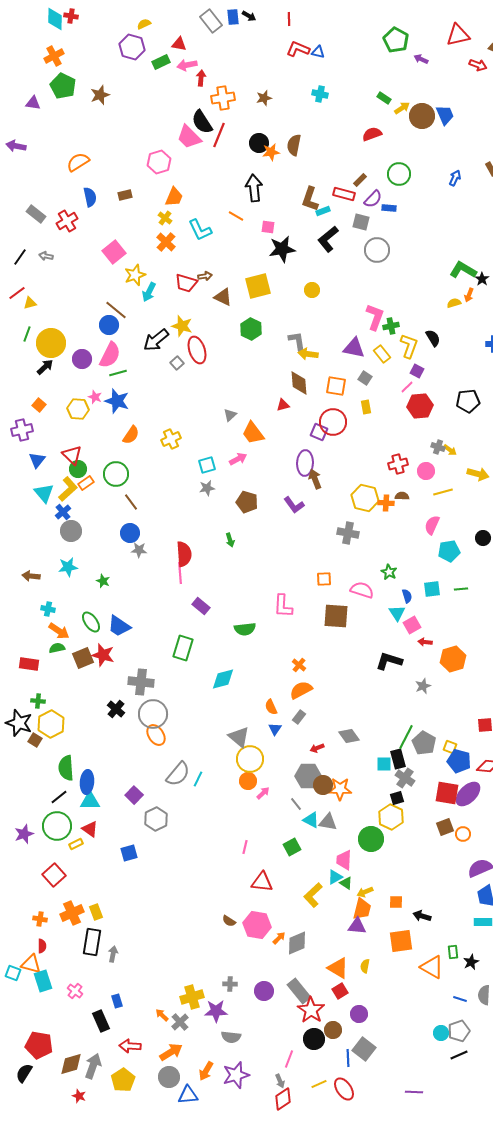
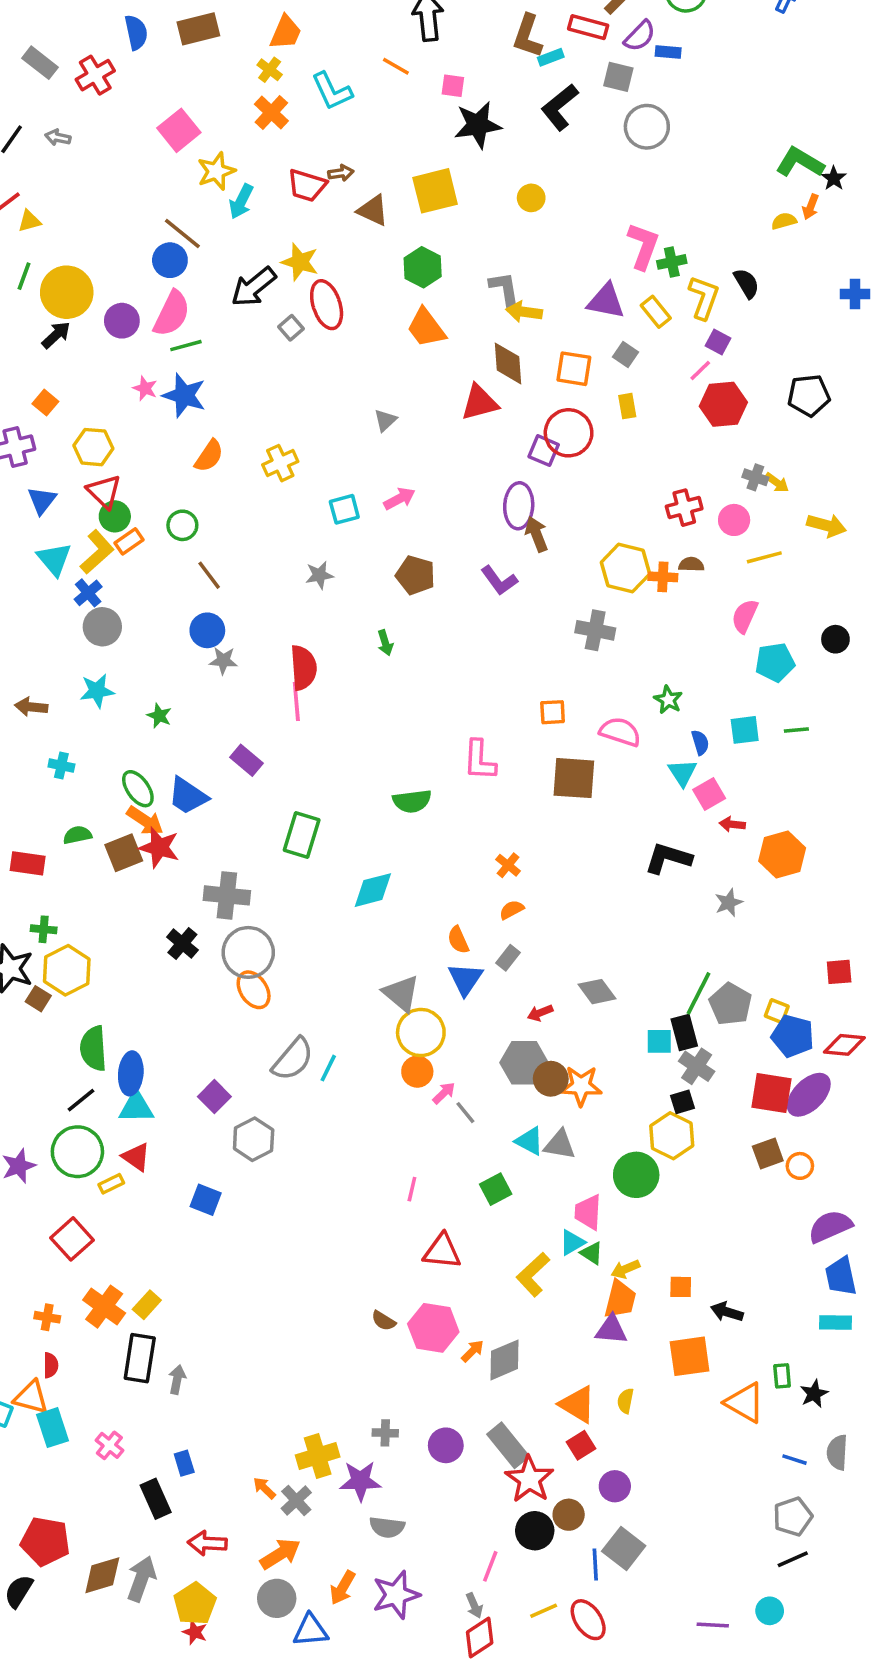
brown rectangle: (125, 195) -> (198, 29), size x1.6
red triangle: (283, 405) -> (480, 403), size x1.6
yellow hexagon: (78, 409) -> (93, 447), moved
orange trapezoid: (253, 433) -> (426, 328), moved
green circle: (116, 474) -> (182, 525), size x0.7
gray star: (207, 488) -> (319, 575), moved
purple rectangle: (201, 606) -> (246, 760), moved
orange arrow: (59, 631) -> (145, 821), moved
orange semicircle: (301, 690) -> (512, 910), size x0.6
blue triangle: (275, 729) -> (465, 979), size x1.5
gray line: (296, 804) -> (465, 1113), moved
blue square: (129, 853) -> (206, 1200), turned 36
yellow rectangle: (96, 912) -> (147, 1305), turned 63
orange cross: (72, 913) -> (104, 1307), turned -30
cyan circle: (441, 1033) -> (770, 1611), moved
red star: (79, 1096) -> (195, 1632), moved

